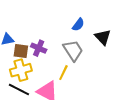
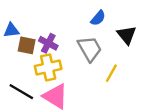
yellow cross: (21, 70) -> (48, 67), moved
yellow line: (63, 73) -> (111, 73), moved

